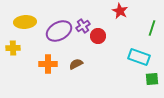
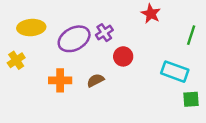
red circle: (98, 36) -> (123, 56), moved
yellow cross: (13, 48) -> (16, 60), turned -32

